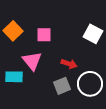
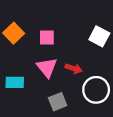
pink triangle: (32, 61) -> (47, 67), moved
gray square: (62, 86) -> (58, 102), moved

